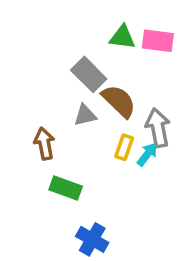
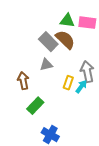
brown semicircle: (119, 101) -> (65, 40), moved
green rectangle: (66, 188) -> (35, 106), turned -66

